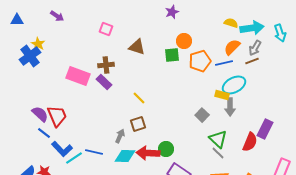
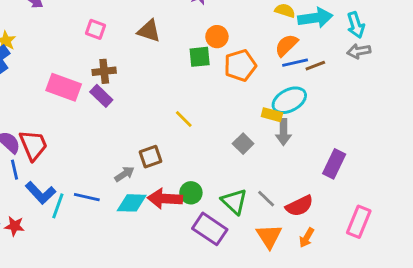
pink square: (106, 29) -> (95, 29), moved
brown triangle: (137, 47) -> (149, 31), moved
gray arrow: (255, 48) -> (359, 51), moved, turned 49
blue line: (224, 63) -> (295, 63), moved
yellow line: (139, 98) -> (184, 119), moved
blue line: (44, 133) -> (15, 170), turned 40
gray arrow: (120, 136) -> (124, 174), turned 32
green triangle: (218, 139) -> (234, 201), moved
red semicircle: (250, 142) -> (299, 206), moved, turned 42
cyan line: (74, 158) -> (58, 206), turned -36

